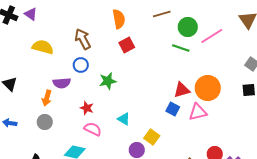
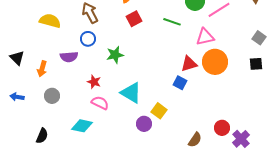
green line: (181, 48) -> (172, 22), moved
orange arrow: (47, 98) -> (42, 69), moved
pink triangle: (198, 112) -> (205, 37), moved
cyan triangle: (124, 119) -> (131, 93), size x1.6

